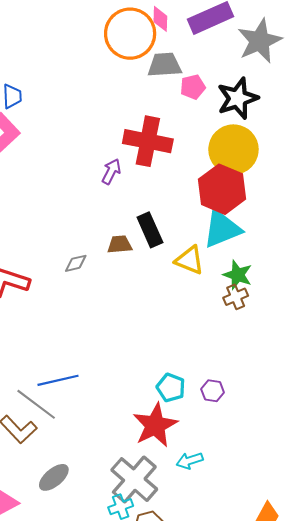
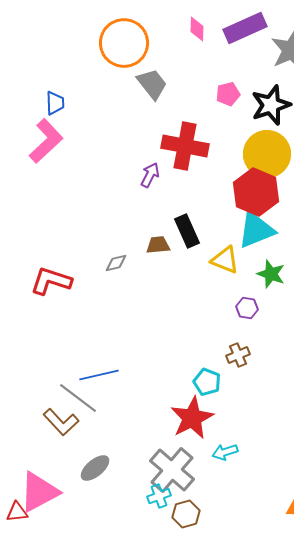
orange circle: (130, 34) -> (124, 43), moved
gray trapezoid: (165, 65) -> (152, 84), moved, turned 56
brown cross: (236, 297) -> (238, 355), moved
purple hexagon: (213, 391) -> (247, 308), moved

